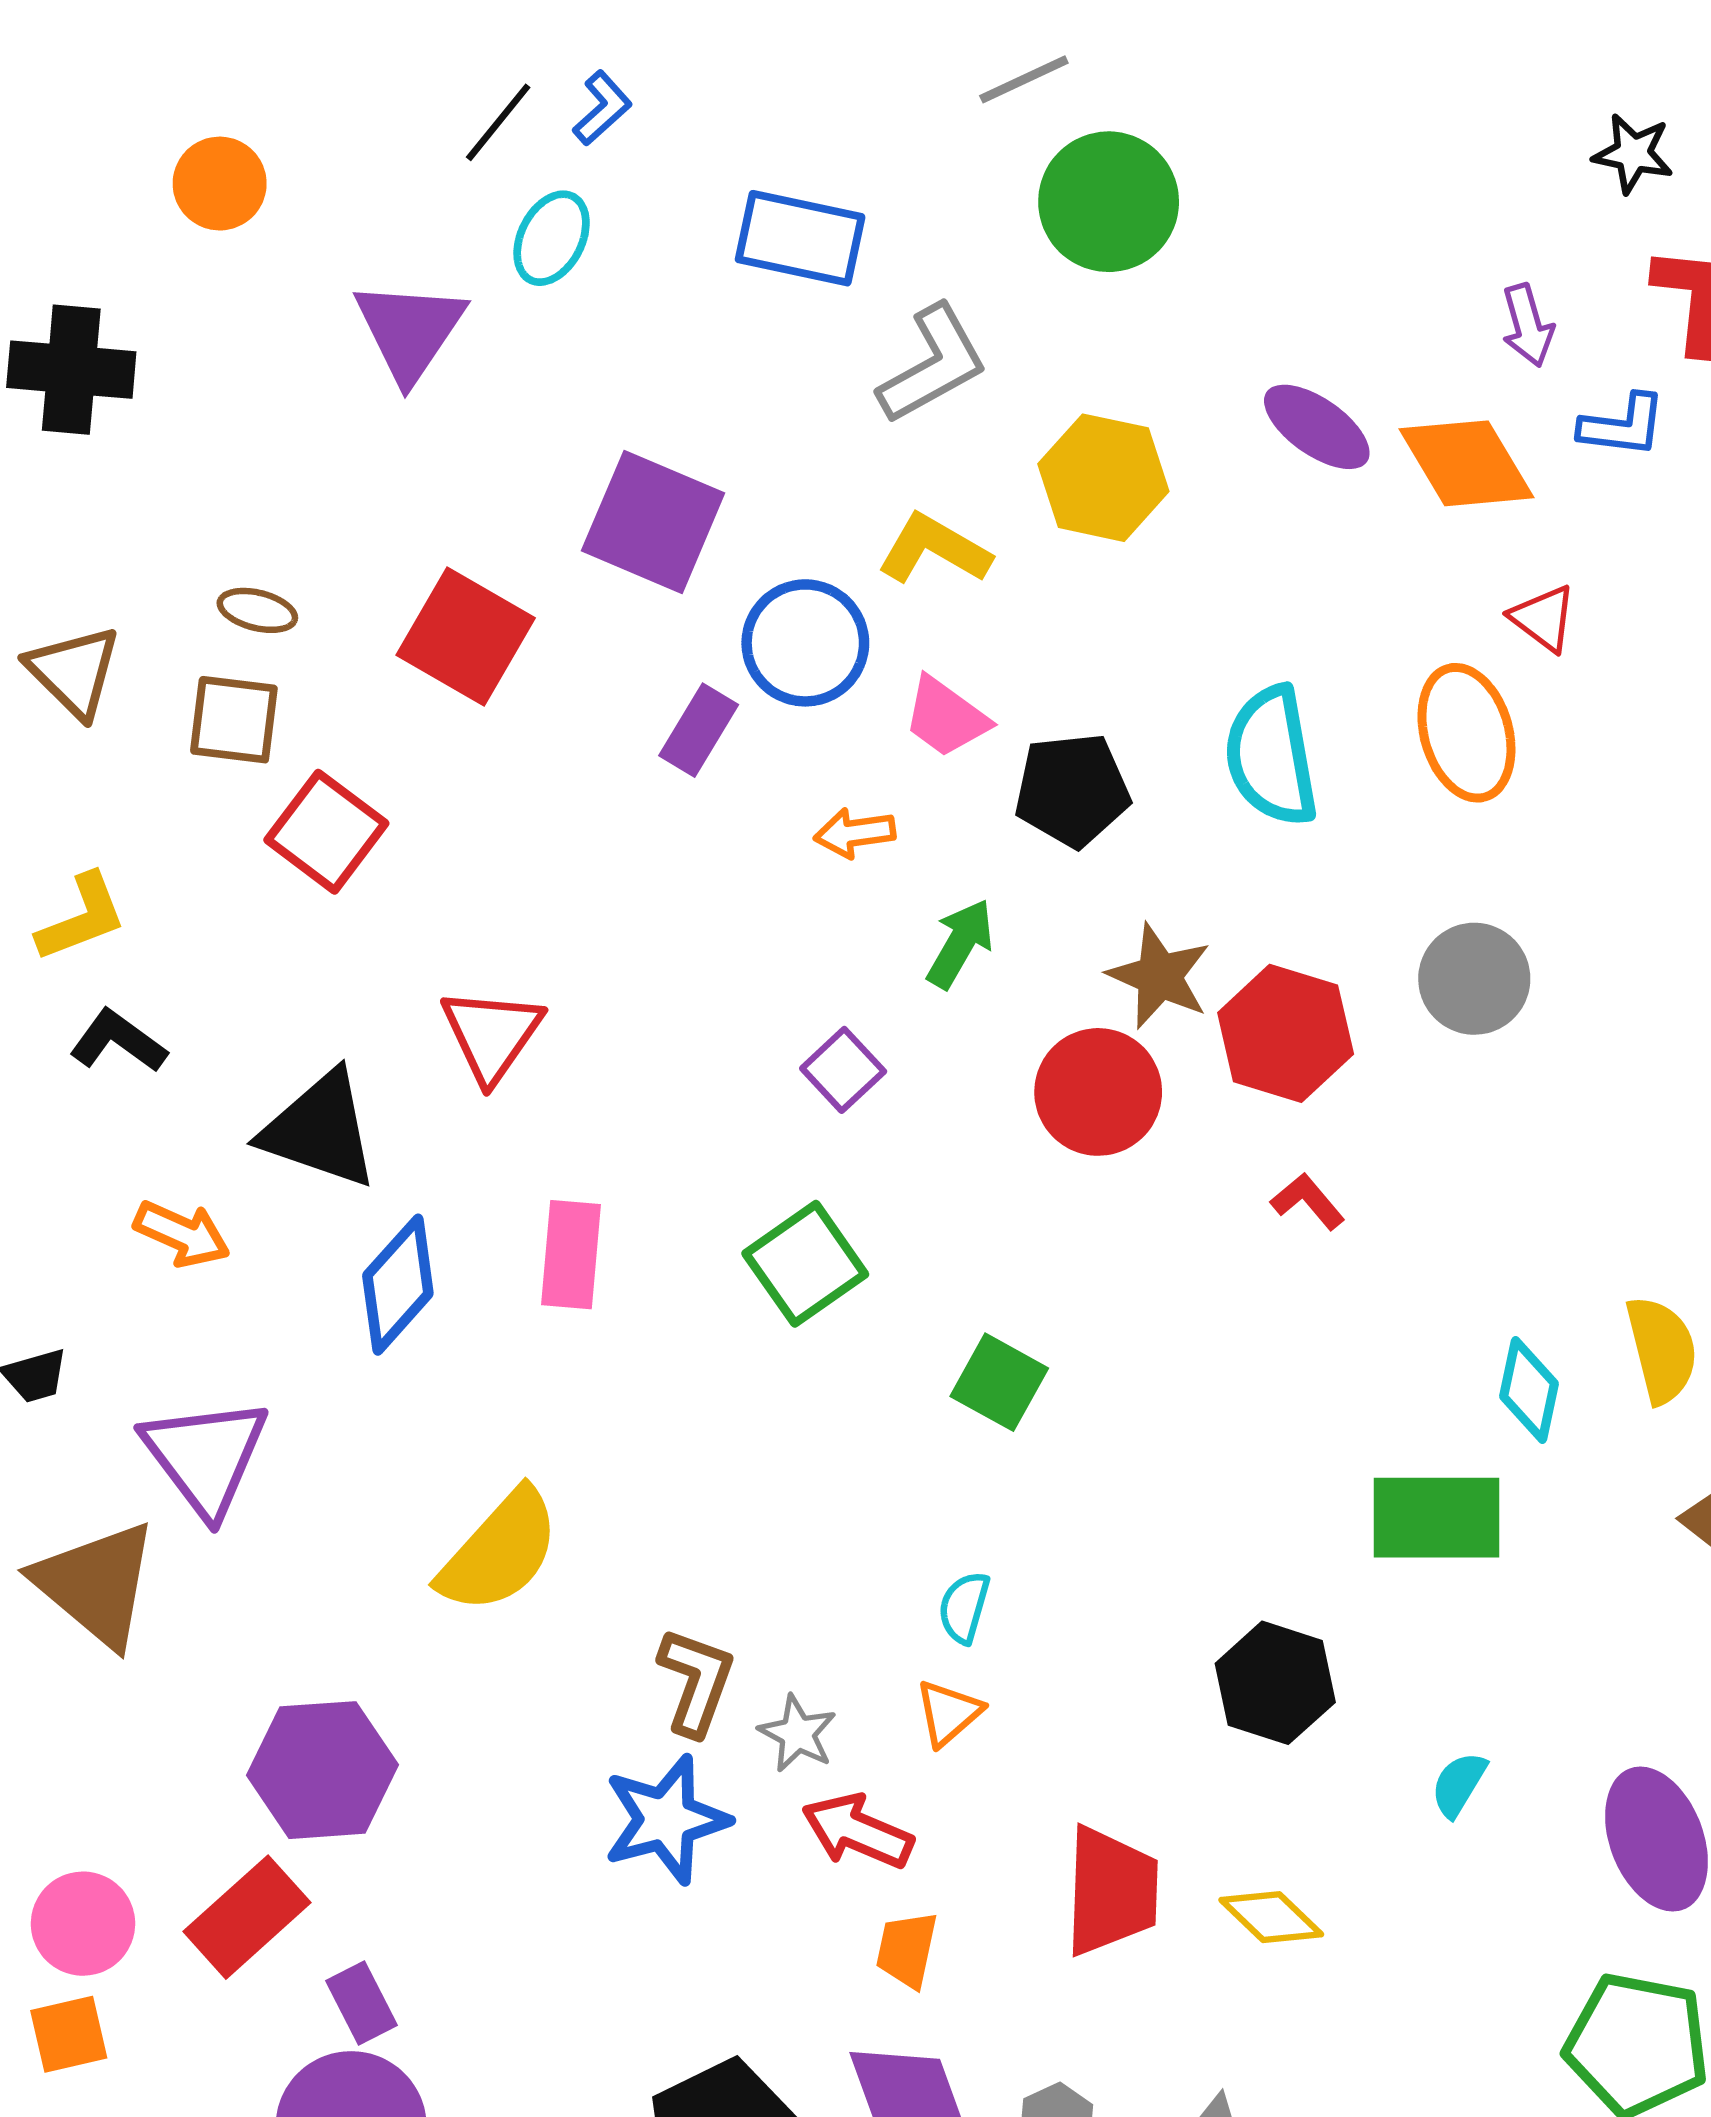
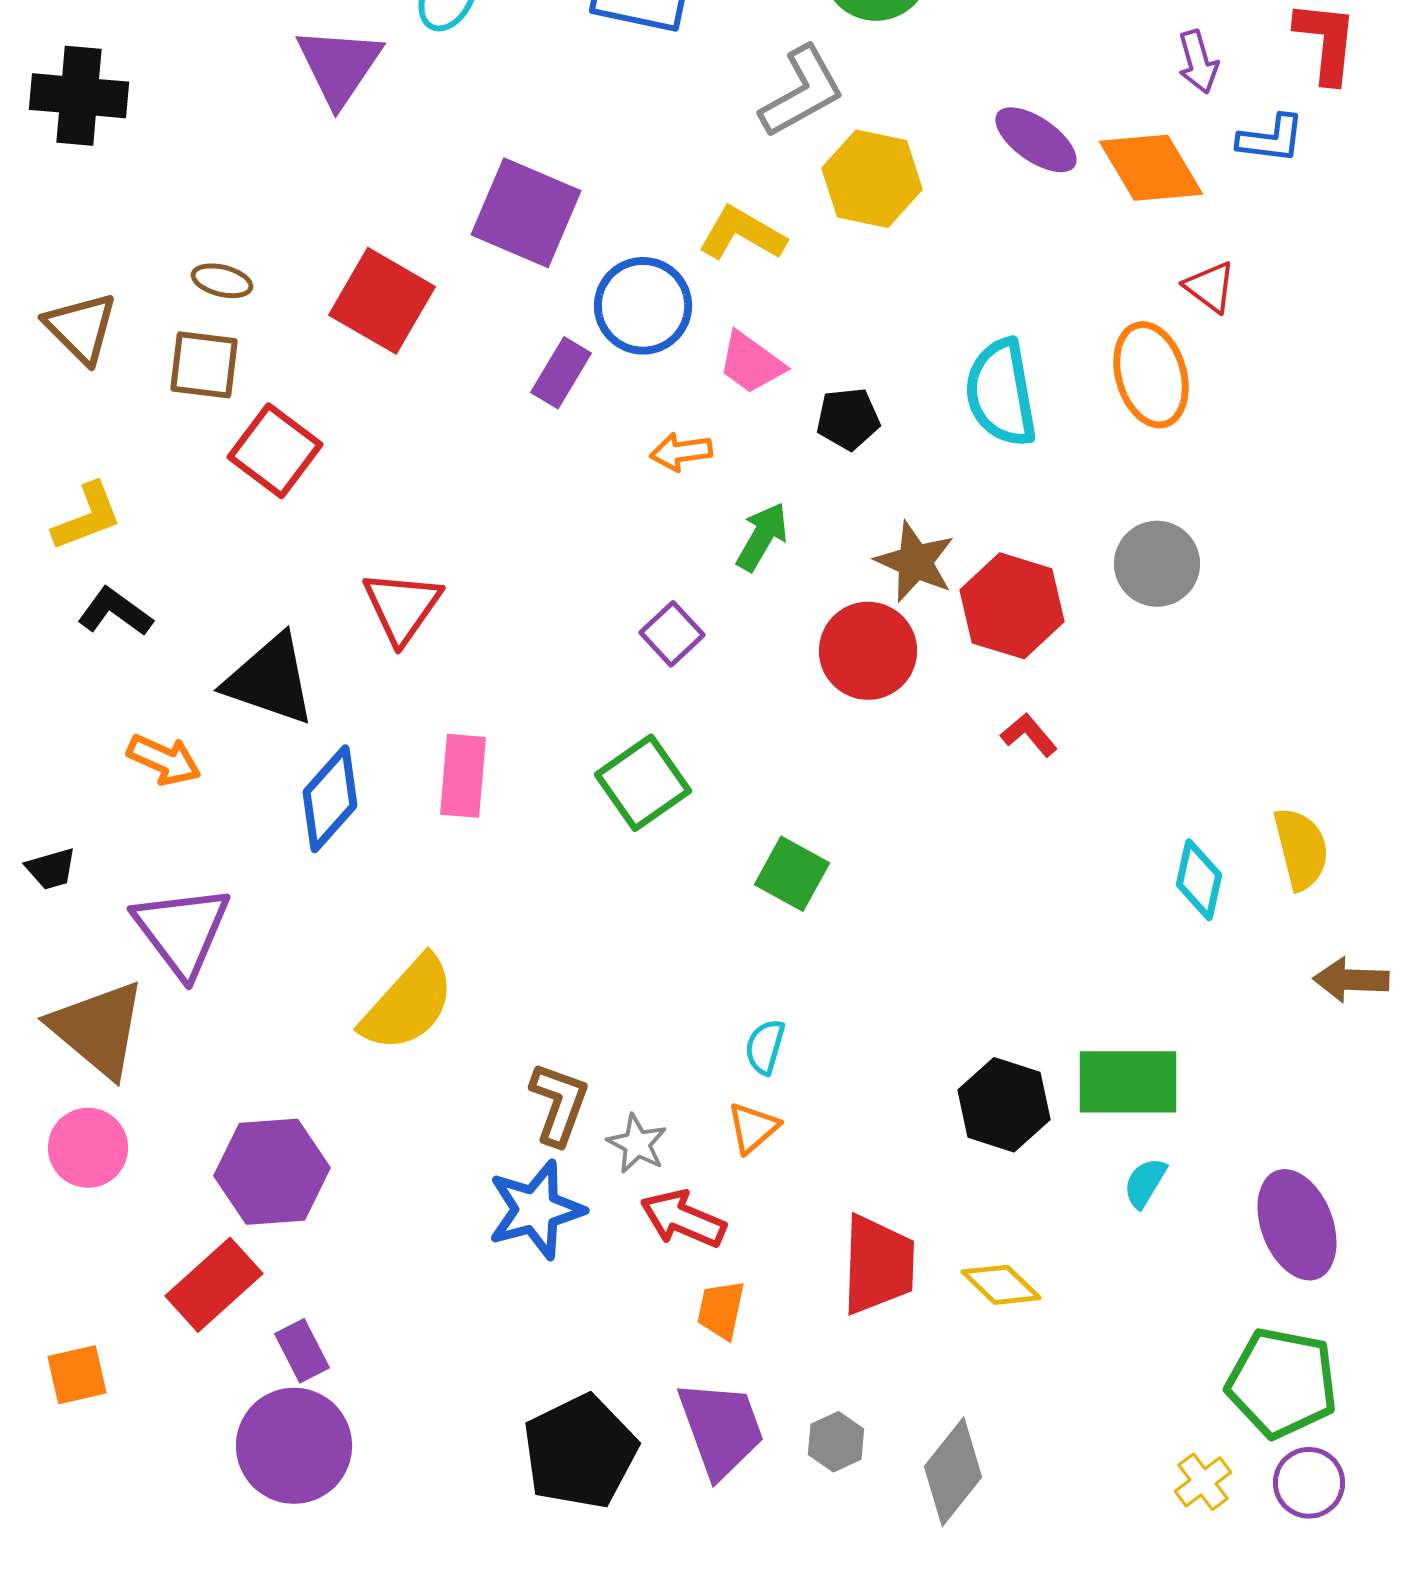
gray L-shape: (933, 364) -> (802, 92), moved
black pentagon: (1072, 790) -> (848, 419), size x0.7
green rectangle: (1437, 1518) -> (1128, 1082), moved
pink circle: (83, 1924) -> (88, 1148), moved

